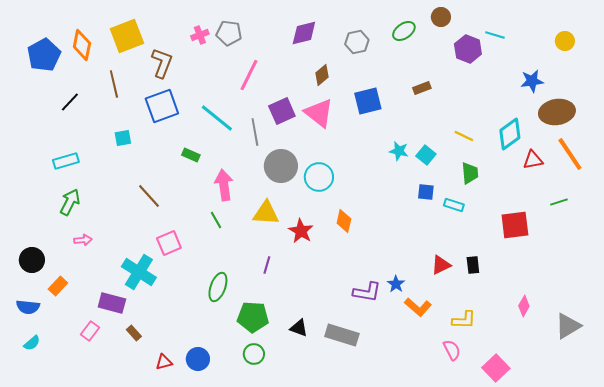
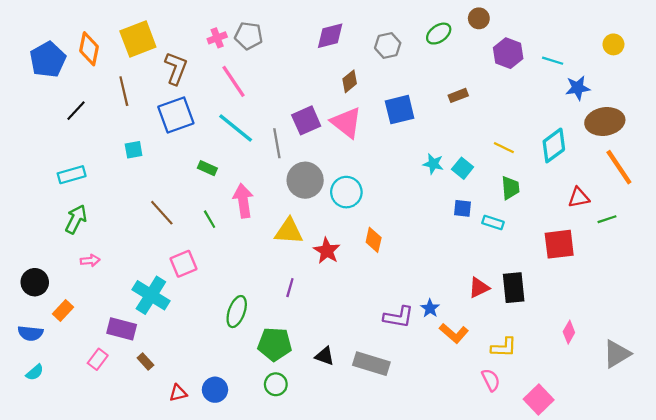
cyan line: (495, 35) -> (553, 61), moved
pink line: (249, 75) -> (233, 81), moved, turned -60
red triangle: (533, 160) -> (579, 198), moved
green line: (216, 220) -> (210, 219), moved
black rectangle: (473, 265) -> (514, 288), size x1.6

